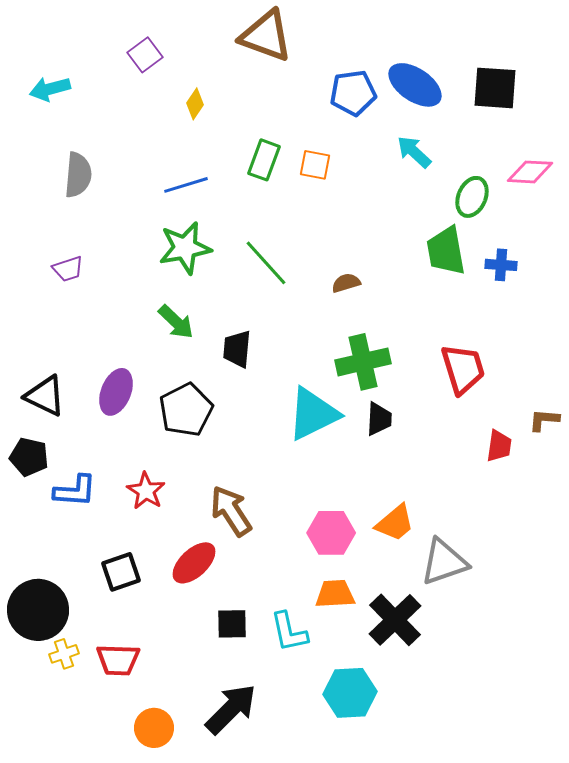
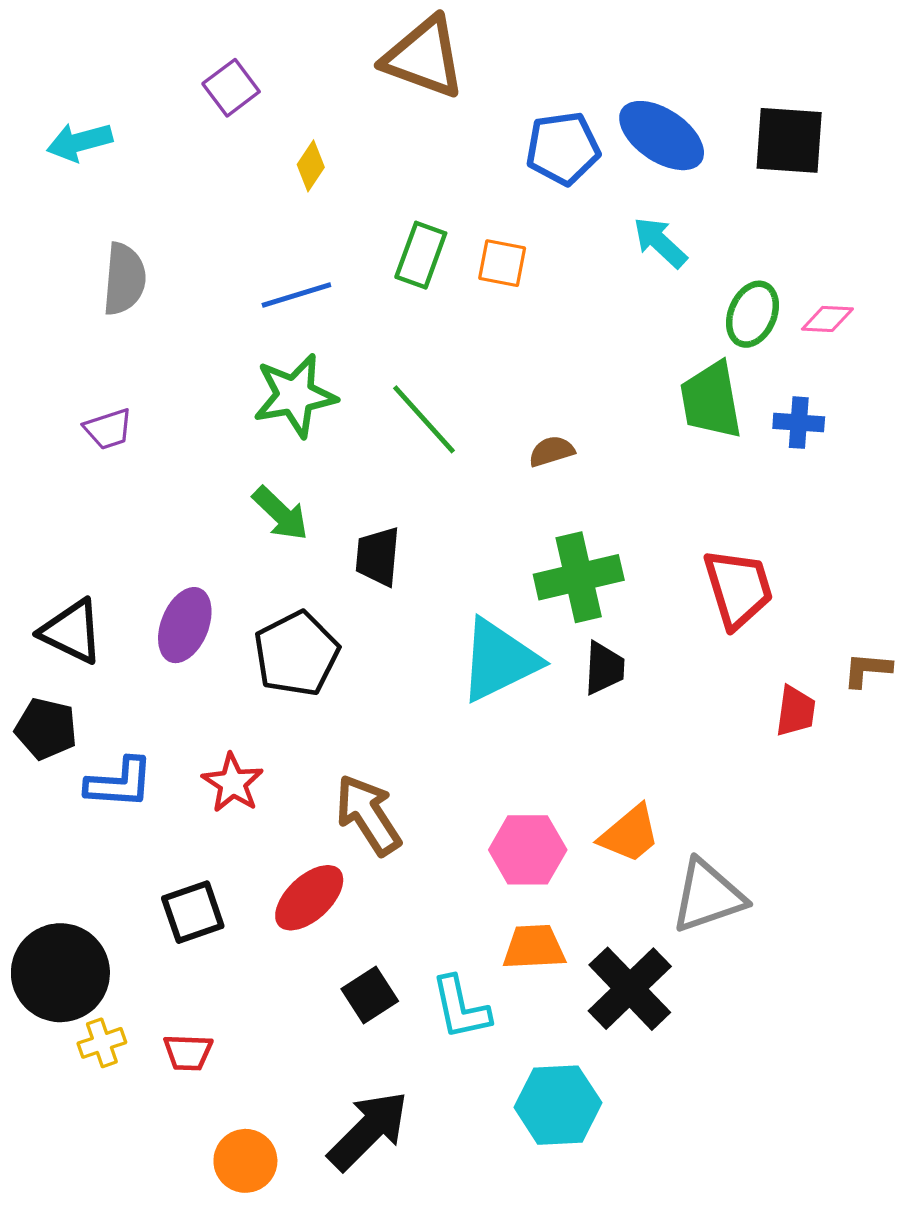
pink diamond: (530, 172) -> (827, 319), moved, size x0.7
black square: (232, 624) -> (370, 995), turned -32
red trapezoid: (118, 660) -> (188, 1052), size x0.7

